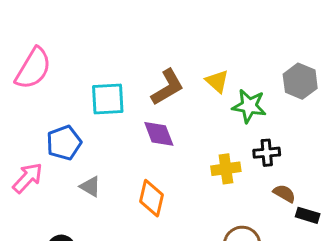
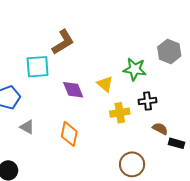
yellow triangle: (217, 81) -> (105, 84), moved
brown L-shape: (167, 87) -> (63, 42), moved

